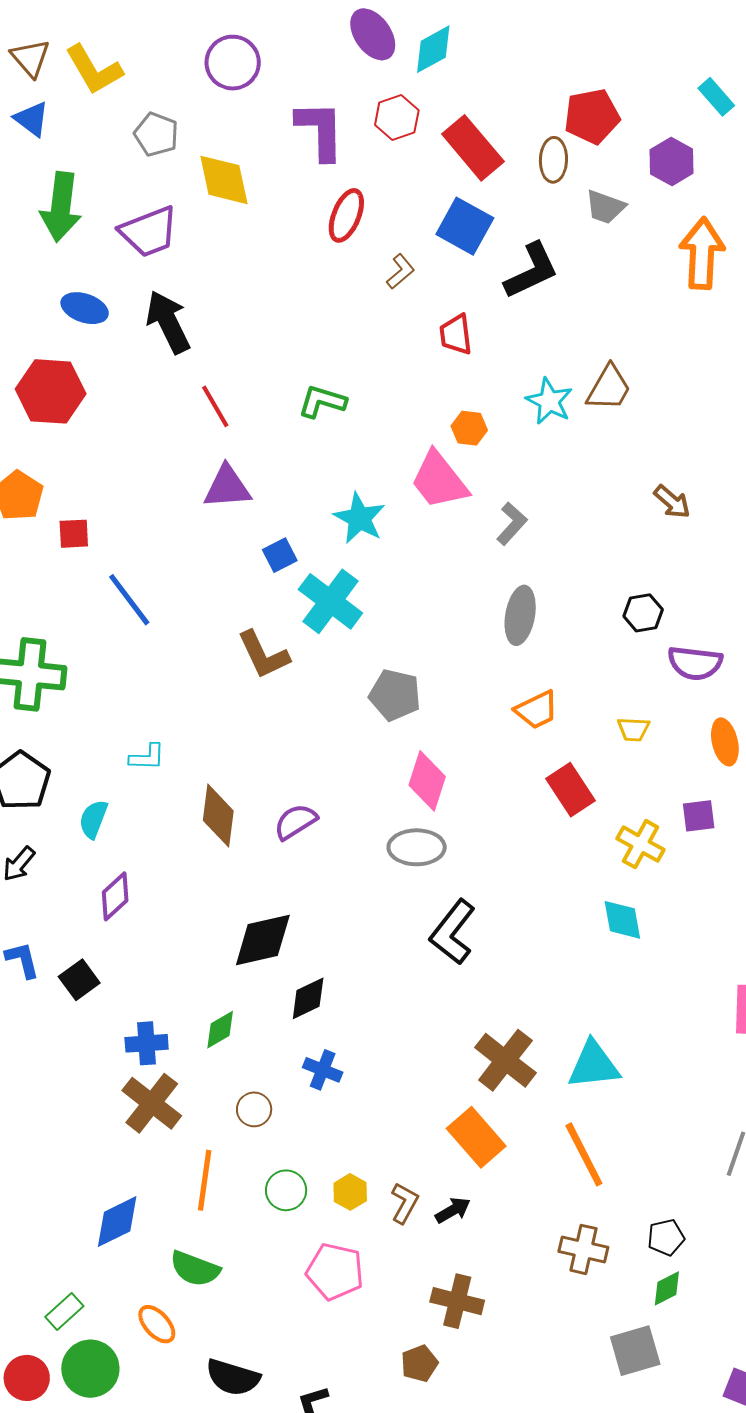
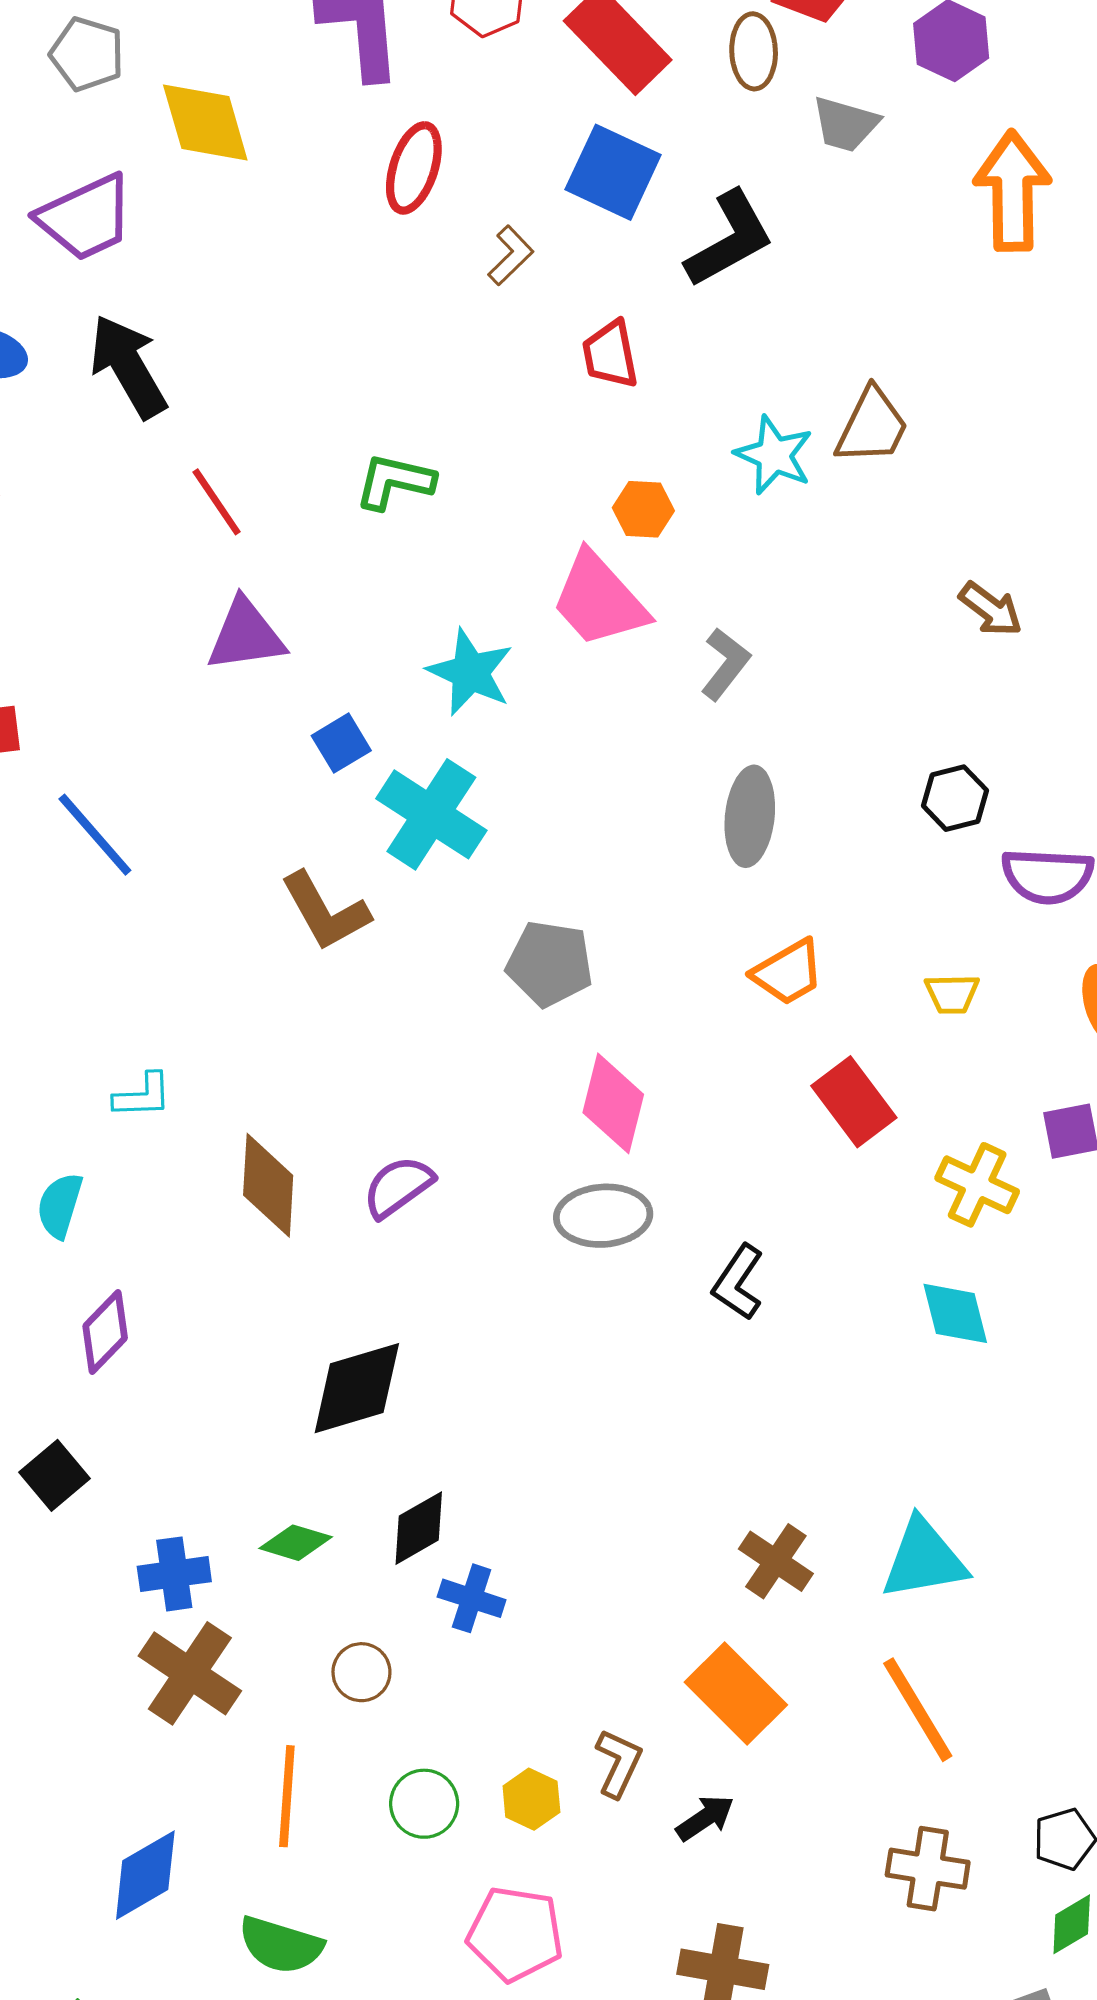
black L-shape: (453, 932) -> (738, 1282), moved, size x0.7
black diamond: (308, 998) -> (419, 1528), moved
green diamond: (220, 1030) -> (296, 1543), turned 51
brown cross: (505, 1060) -> (776, 1561), size x0.7
brown L-shape: (405, 1203) -> (619, 1763), moved

